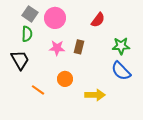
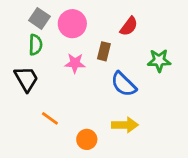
brown rectangle: (79, 47) -> (104, 51), moved
blue semicircle: (121, 71) -> (124, 84), moved
orange circle: (65, 79) -> (87, 139), moved

